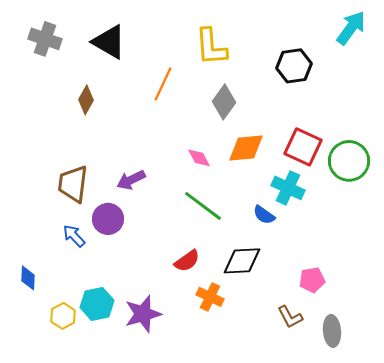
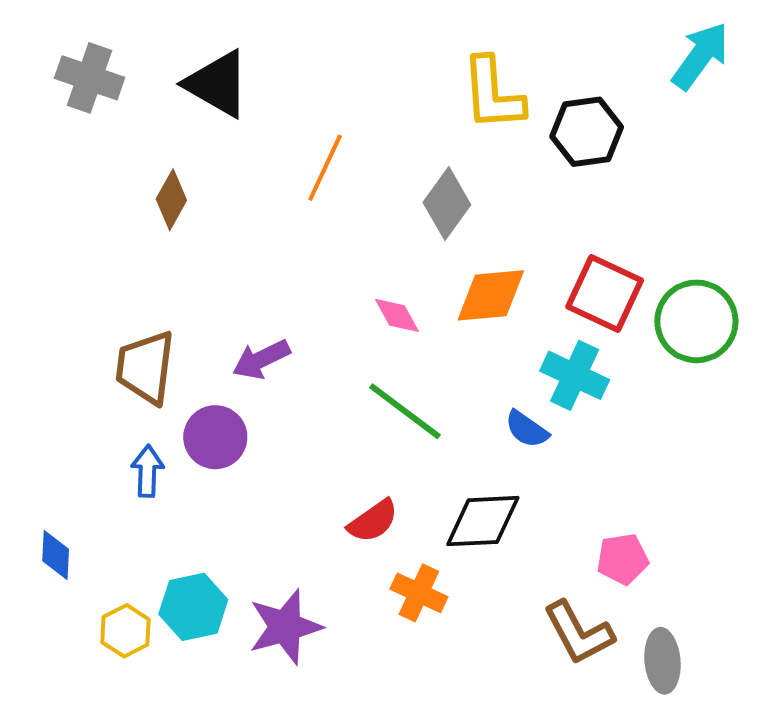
yellow L-shape: (211, 47) -> (493, 94), moved
blue arrow: (74, 236) -> (147, 471), turned 45
brown L-shape: (290, 317) -> (579, 633), size x1.4

